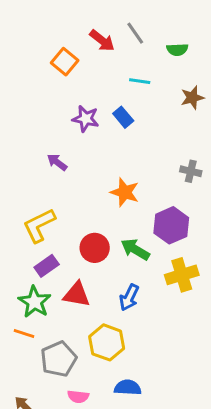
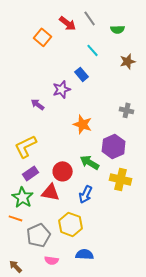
cyan line: (140, 81) -> (93, 50), turned 40
purple star: (86, 119) -> (62, 89), moved, turned -30
red circle: (95, 248) -> (63, 171), moved
yellow cross: (182, 275) -> (121, 179), turned 30

